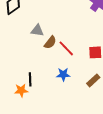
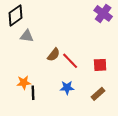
gray triangle: (37, 30) -> (27, 36), moved
orange star: (21, 90) -> (24, 83), moved

